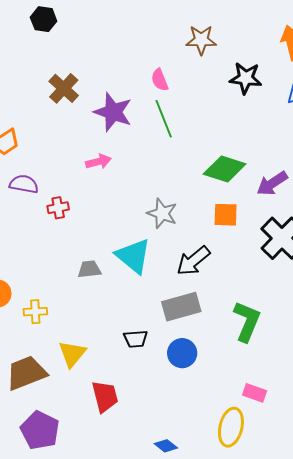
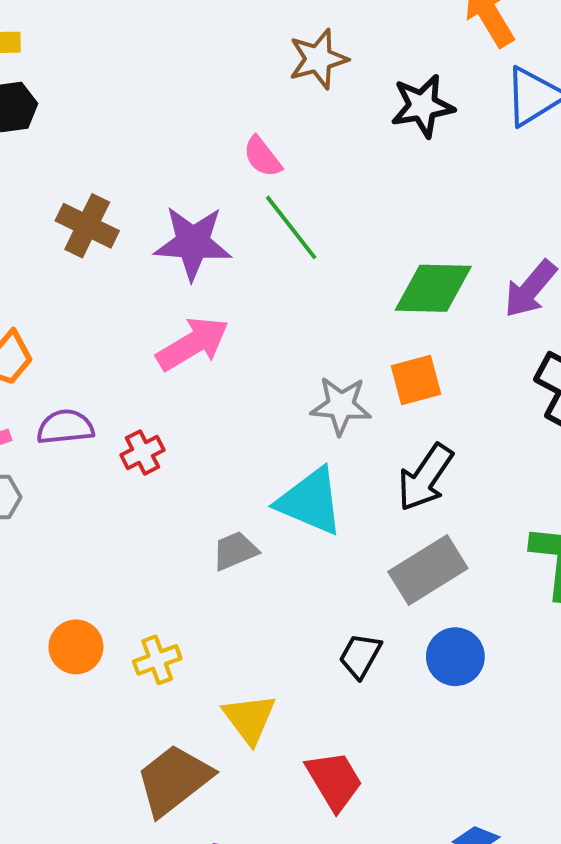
pink arrow: (98, 162) -> (193, 344), size x1.5
orange square: (226, 215) -> (416, 380), moved
black trapezoid: (136, 339) -> (360, 656), turned 140

